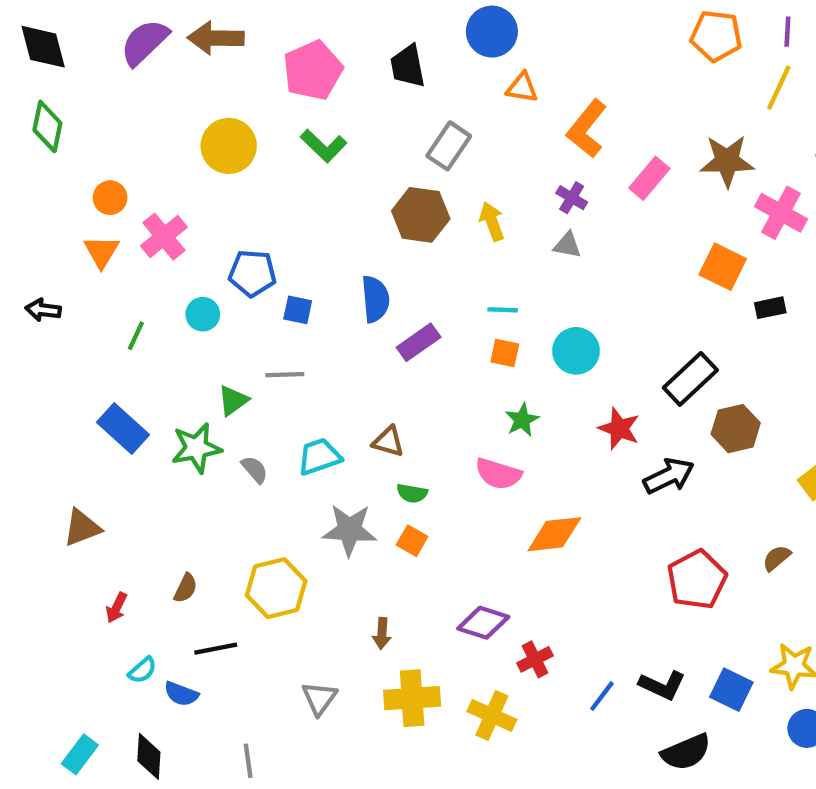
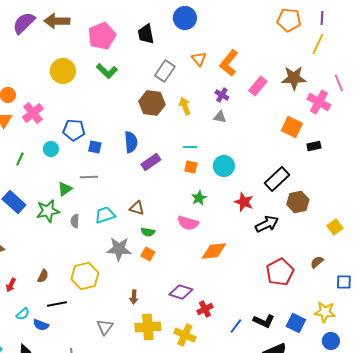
orange triangle: (522, 88) -> (199, 59), moved, turned 42
gray semicircle: (255, 470) -> (75, 221), turned -136

